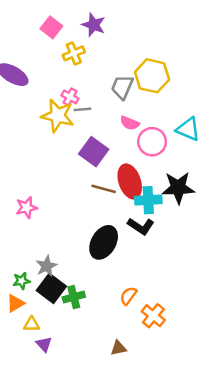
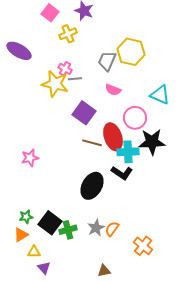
pink circle: (152, 142) -> (135, 118), moved
gray star: (46, 266) -> (96, 228), moved
orange cross: (153, 316) -> (143, 246), moved

